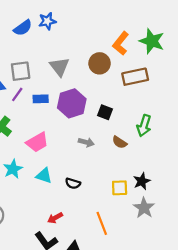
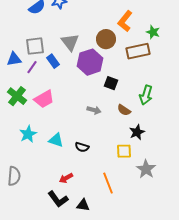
green star: (152, 41) -> (153, 32), moved, size x0.6
blue rectangle: (41, 99) -> (53, 61), moved, turned 56
purple hexagon: (72, 103) -> (90, 62), moved
pink trapezoid: (37, 142) -> (44, 99), moved
black star: (142, 181) -> (137, 132), moved

